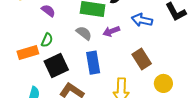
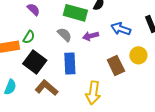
black square: (56, 65) -> (35, 62), turned -35
yellow circle: (163, 83) -> (138, 55), moved

